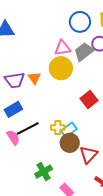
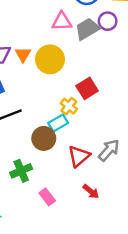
yellow circle: (61, 68) -> (50, 59), moved
yellow cross: (58, 128) -> (69, 106), moved, turned 32
brown circle: (70, 143) -> (44, 138), moved

